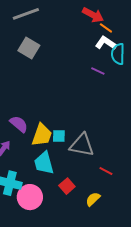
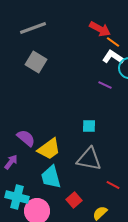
yellow trapezoid: (42, 135) -> (49, 149), turned 35
cyan square: (59, 136) -> (89, 126), moved

